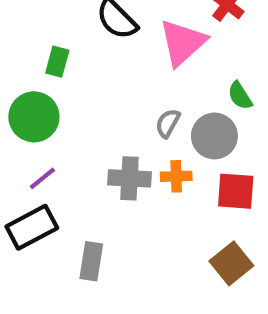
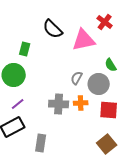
pink triangle: (183, 43) -> (84, 40), turned 30

